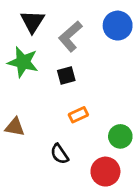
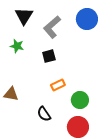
green star: (23, 62) -> (17, 46), size x0.6
green circle: (120, 136) -> (80, 100), moved

